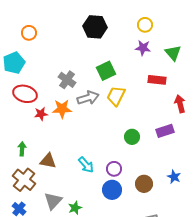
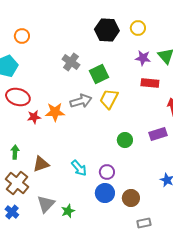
black hexagon: (95, 27) -> (107, 30), moved
purple star: (143, 48) -> (143, 58), moved
gray cross: (67, 80) -> (71, 62), moved
brown triangle: (48, 161) -> (41, 164), turned -30
brown circle: (144, 184) -> (131, 198), moved

